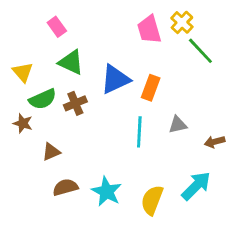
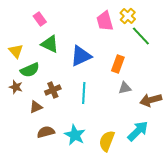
orange rectangle: (151, 88) -> (118, 64), moved
brown cross: (75, 103) -> (53, 90), moved
cyan line: (139, 132) -> (84, 93), moved
brown arrow: (215, 142) -> (151, 100), size x1.5

